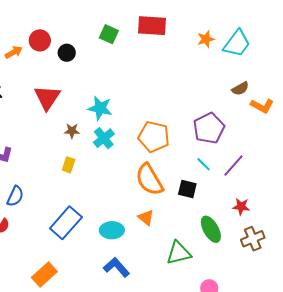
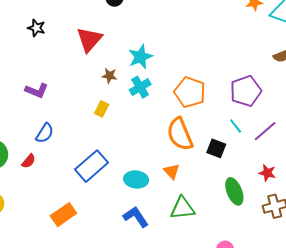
cyan star: (100, 108) -> (140, 57), turned 30
green triangle: (179, 253) -> (182, 208), moved

